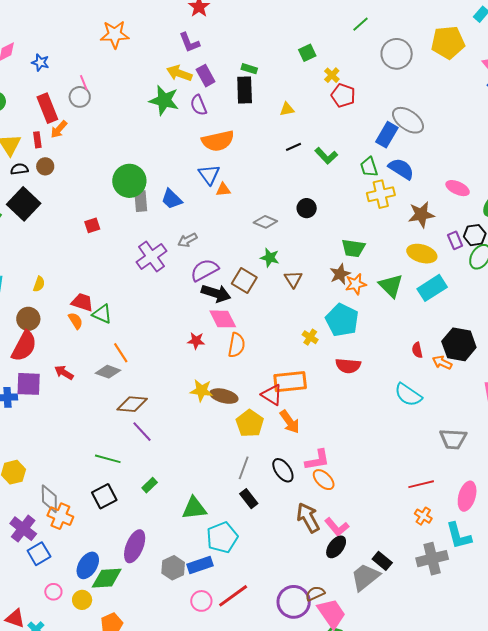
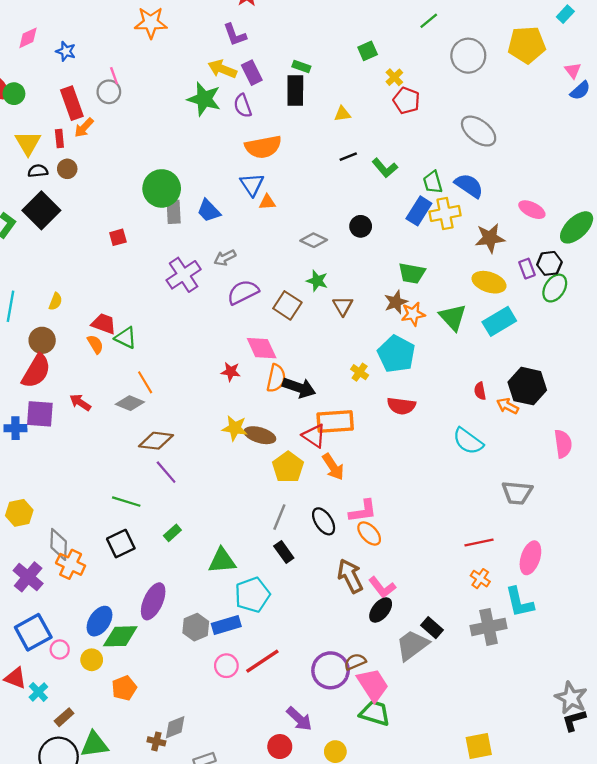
blue rectangle: (387, 135) -> (419, 211), moved
black arrow: (216, 293) -> (299, 388), moved
blue square: (39, 554) -> (33, 632), moved, size x1.4

